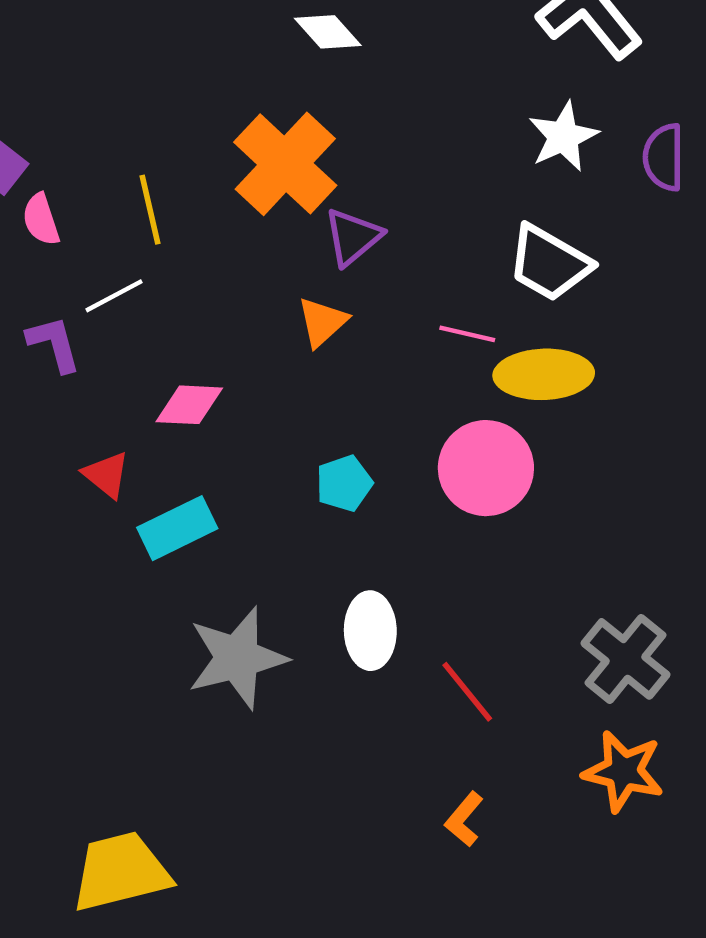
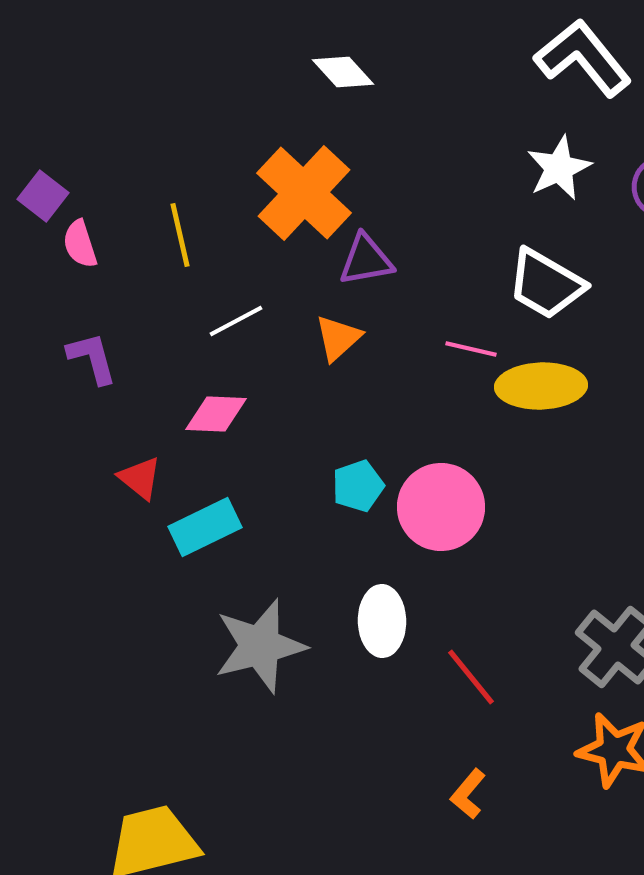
purple triangle: (353, 237) -> (366, 260), turned 30
white line: (114, 296) -> (236, 321), moved
pink circle: (486, 468) -> (441, 507), moved

